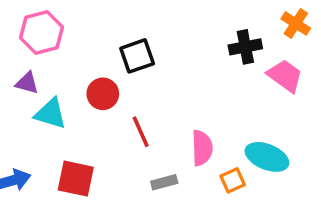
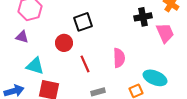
pink trapezoid: (285, 76) -> (165, 33), turned 30
cyan triangle: (50, 114) -> (35, 66), moved
pink semicircle: (202, 148) -> (119, 58), moved

